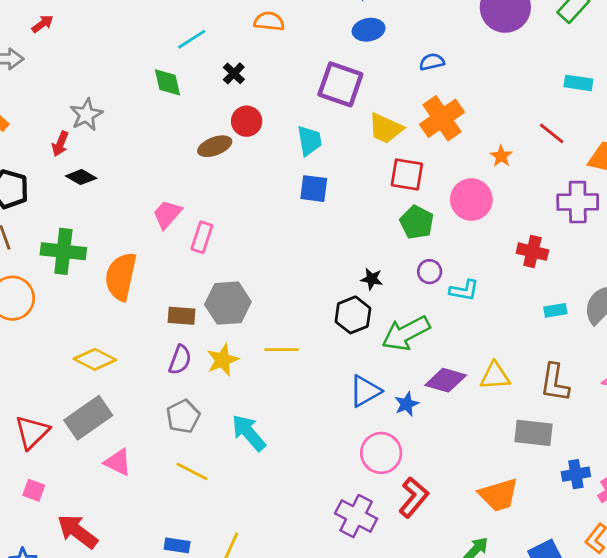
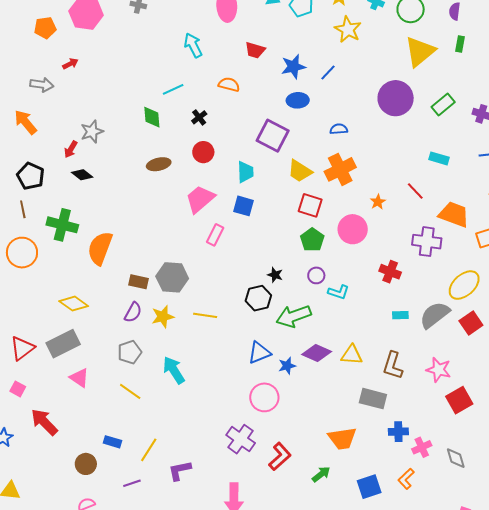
brown ellipse: (215, 146) -> (159, 164), moved
pink trapezoid: (167, 214) -> (200, 199), moved, size x1.4
pink rectangle: (202, 237) -> (215, 235), moved
red L-shape: (414, 497) -> (280, 457), moved

